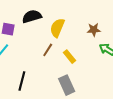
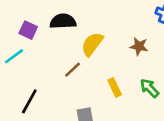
brown star: (94, 30) -> (139, 46), moved
yellow rectangle: (69, 57) -> (115, 87), moved

